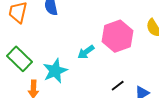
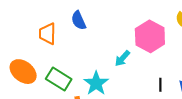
black line: (118, 86) -> (160, 85), turned -40

